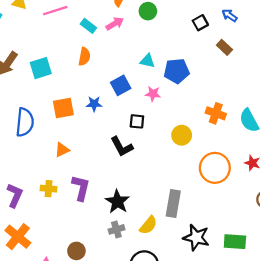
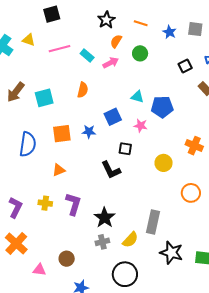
cyan rectangle: (88, 26) -> (87, 55), moved
orange circle: (215, 168) -> (191, 193), size x0.7

